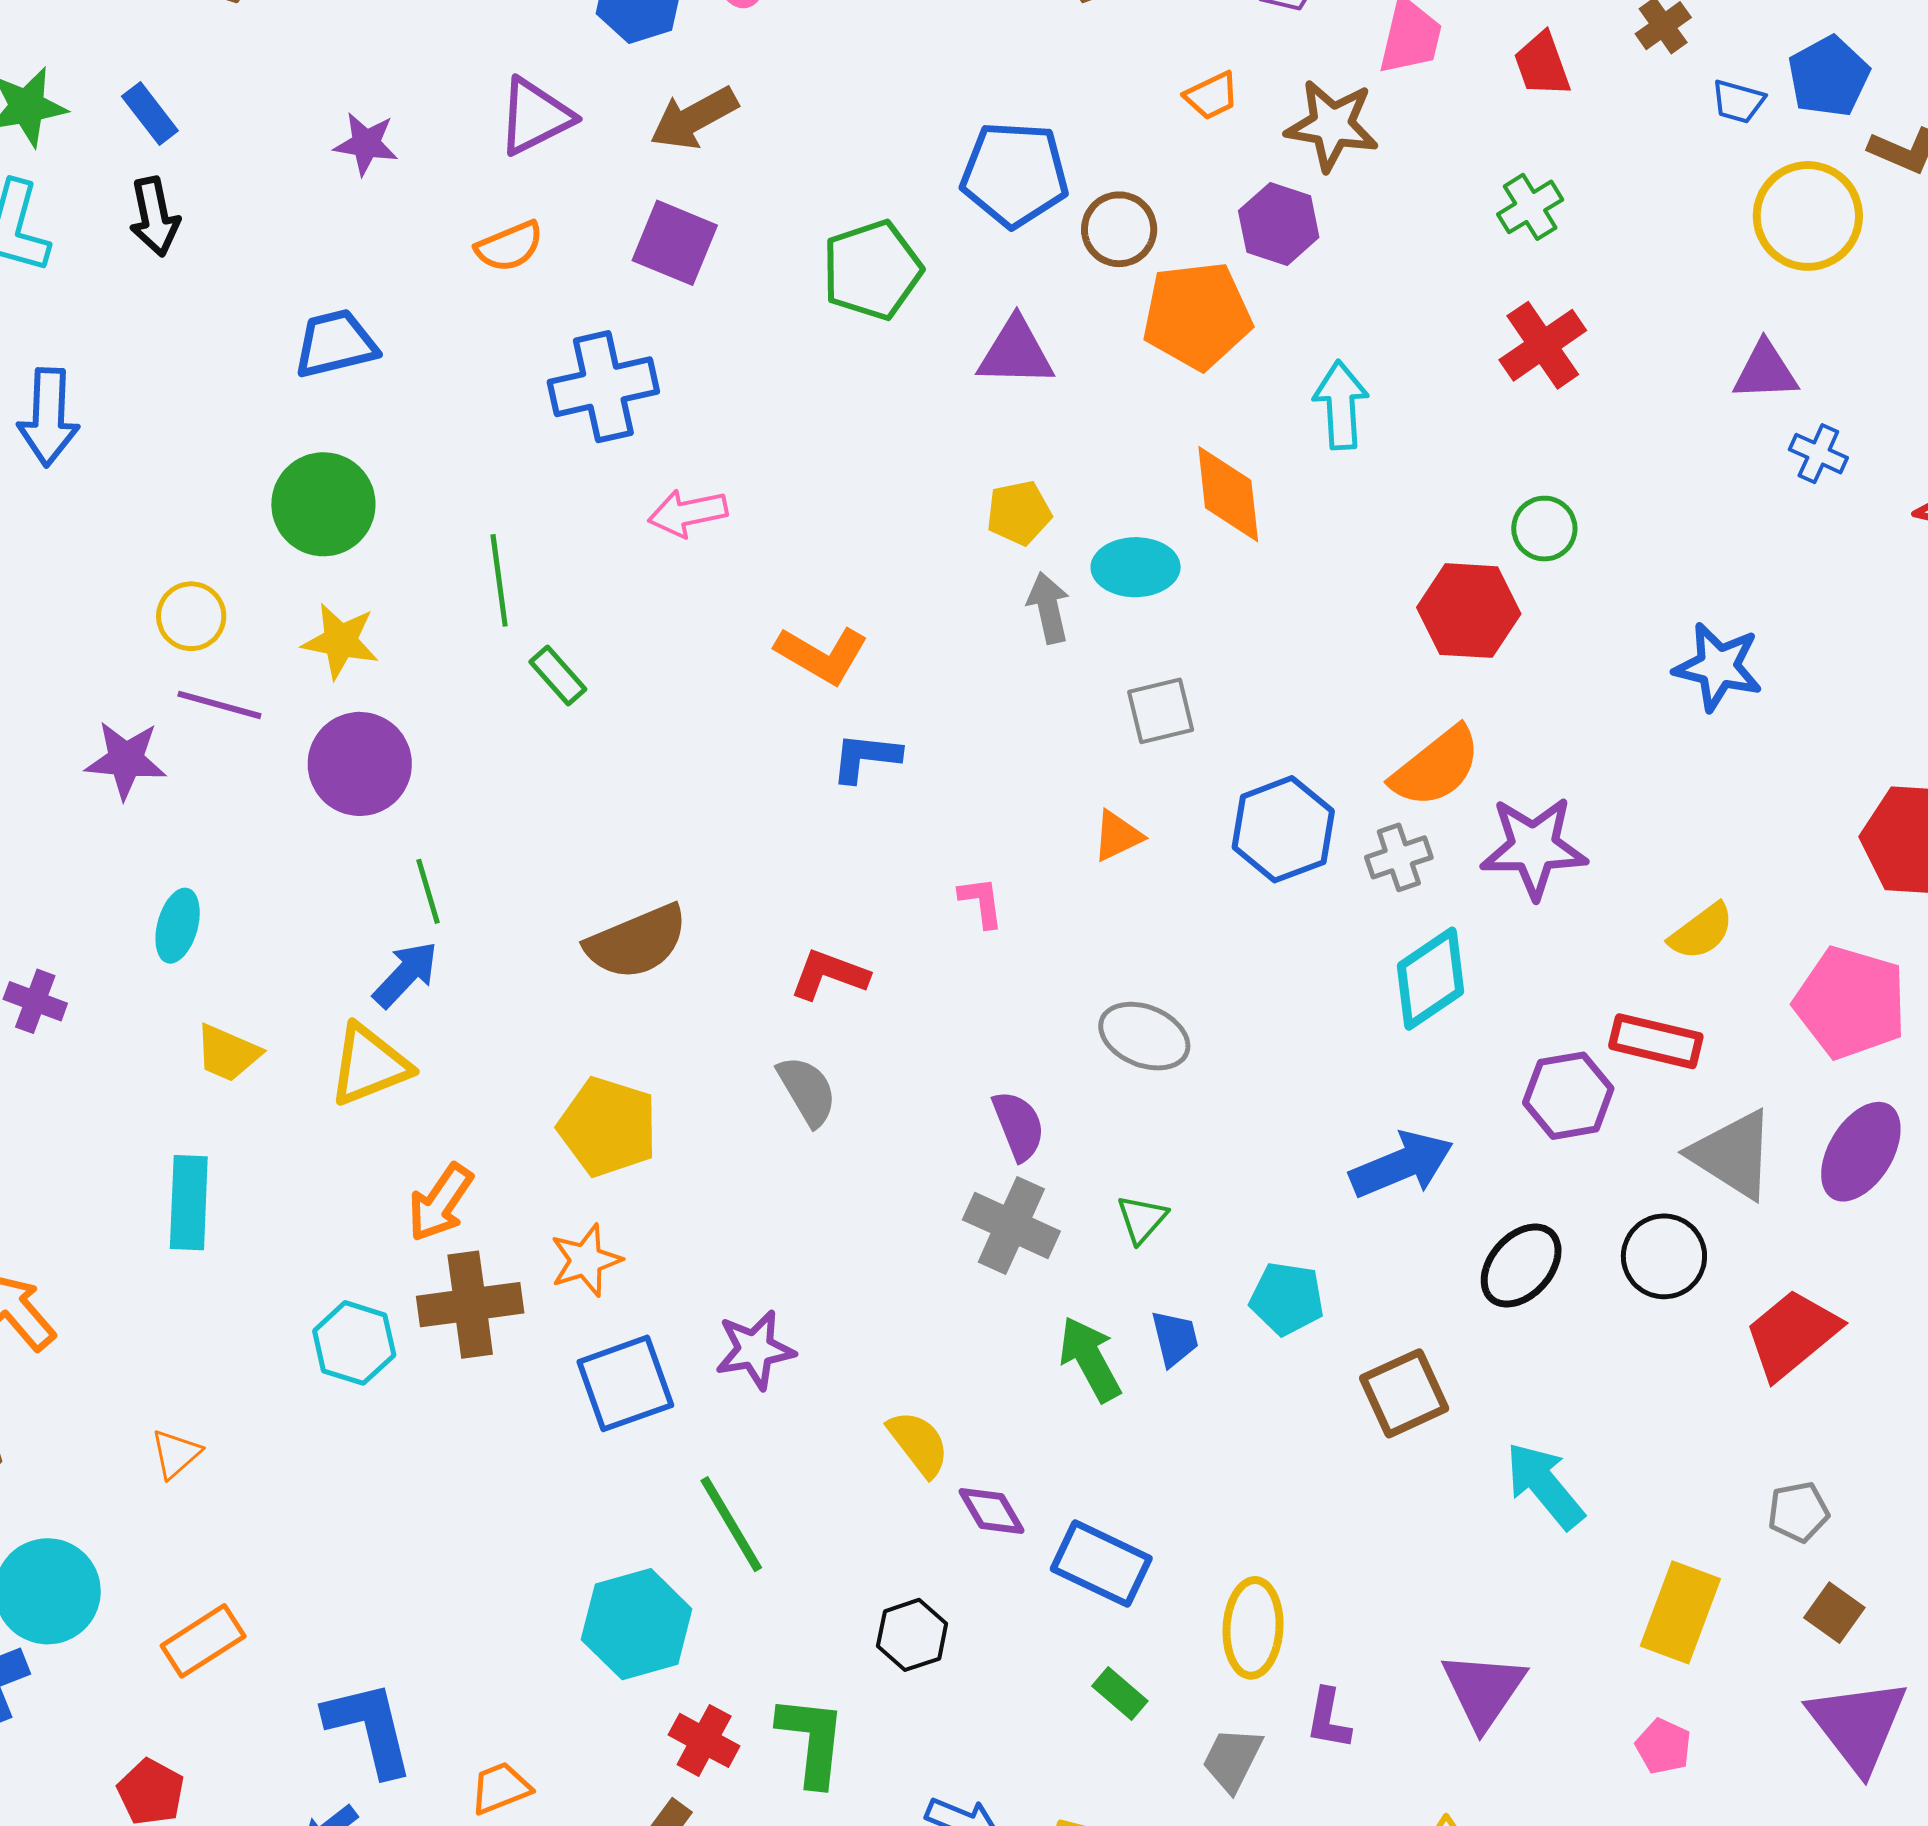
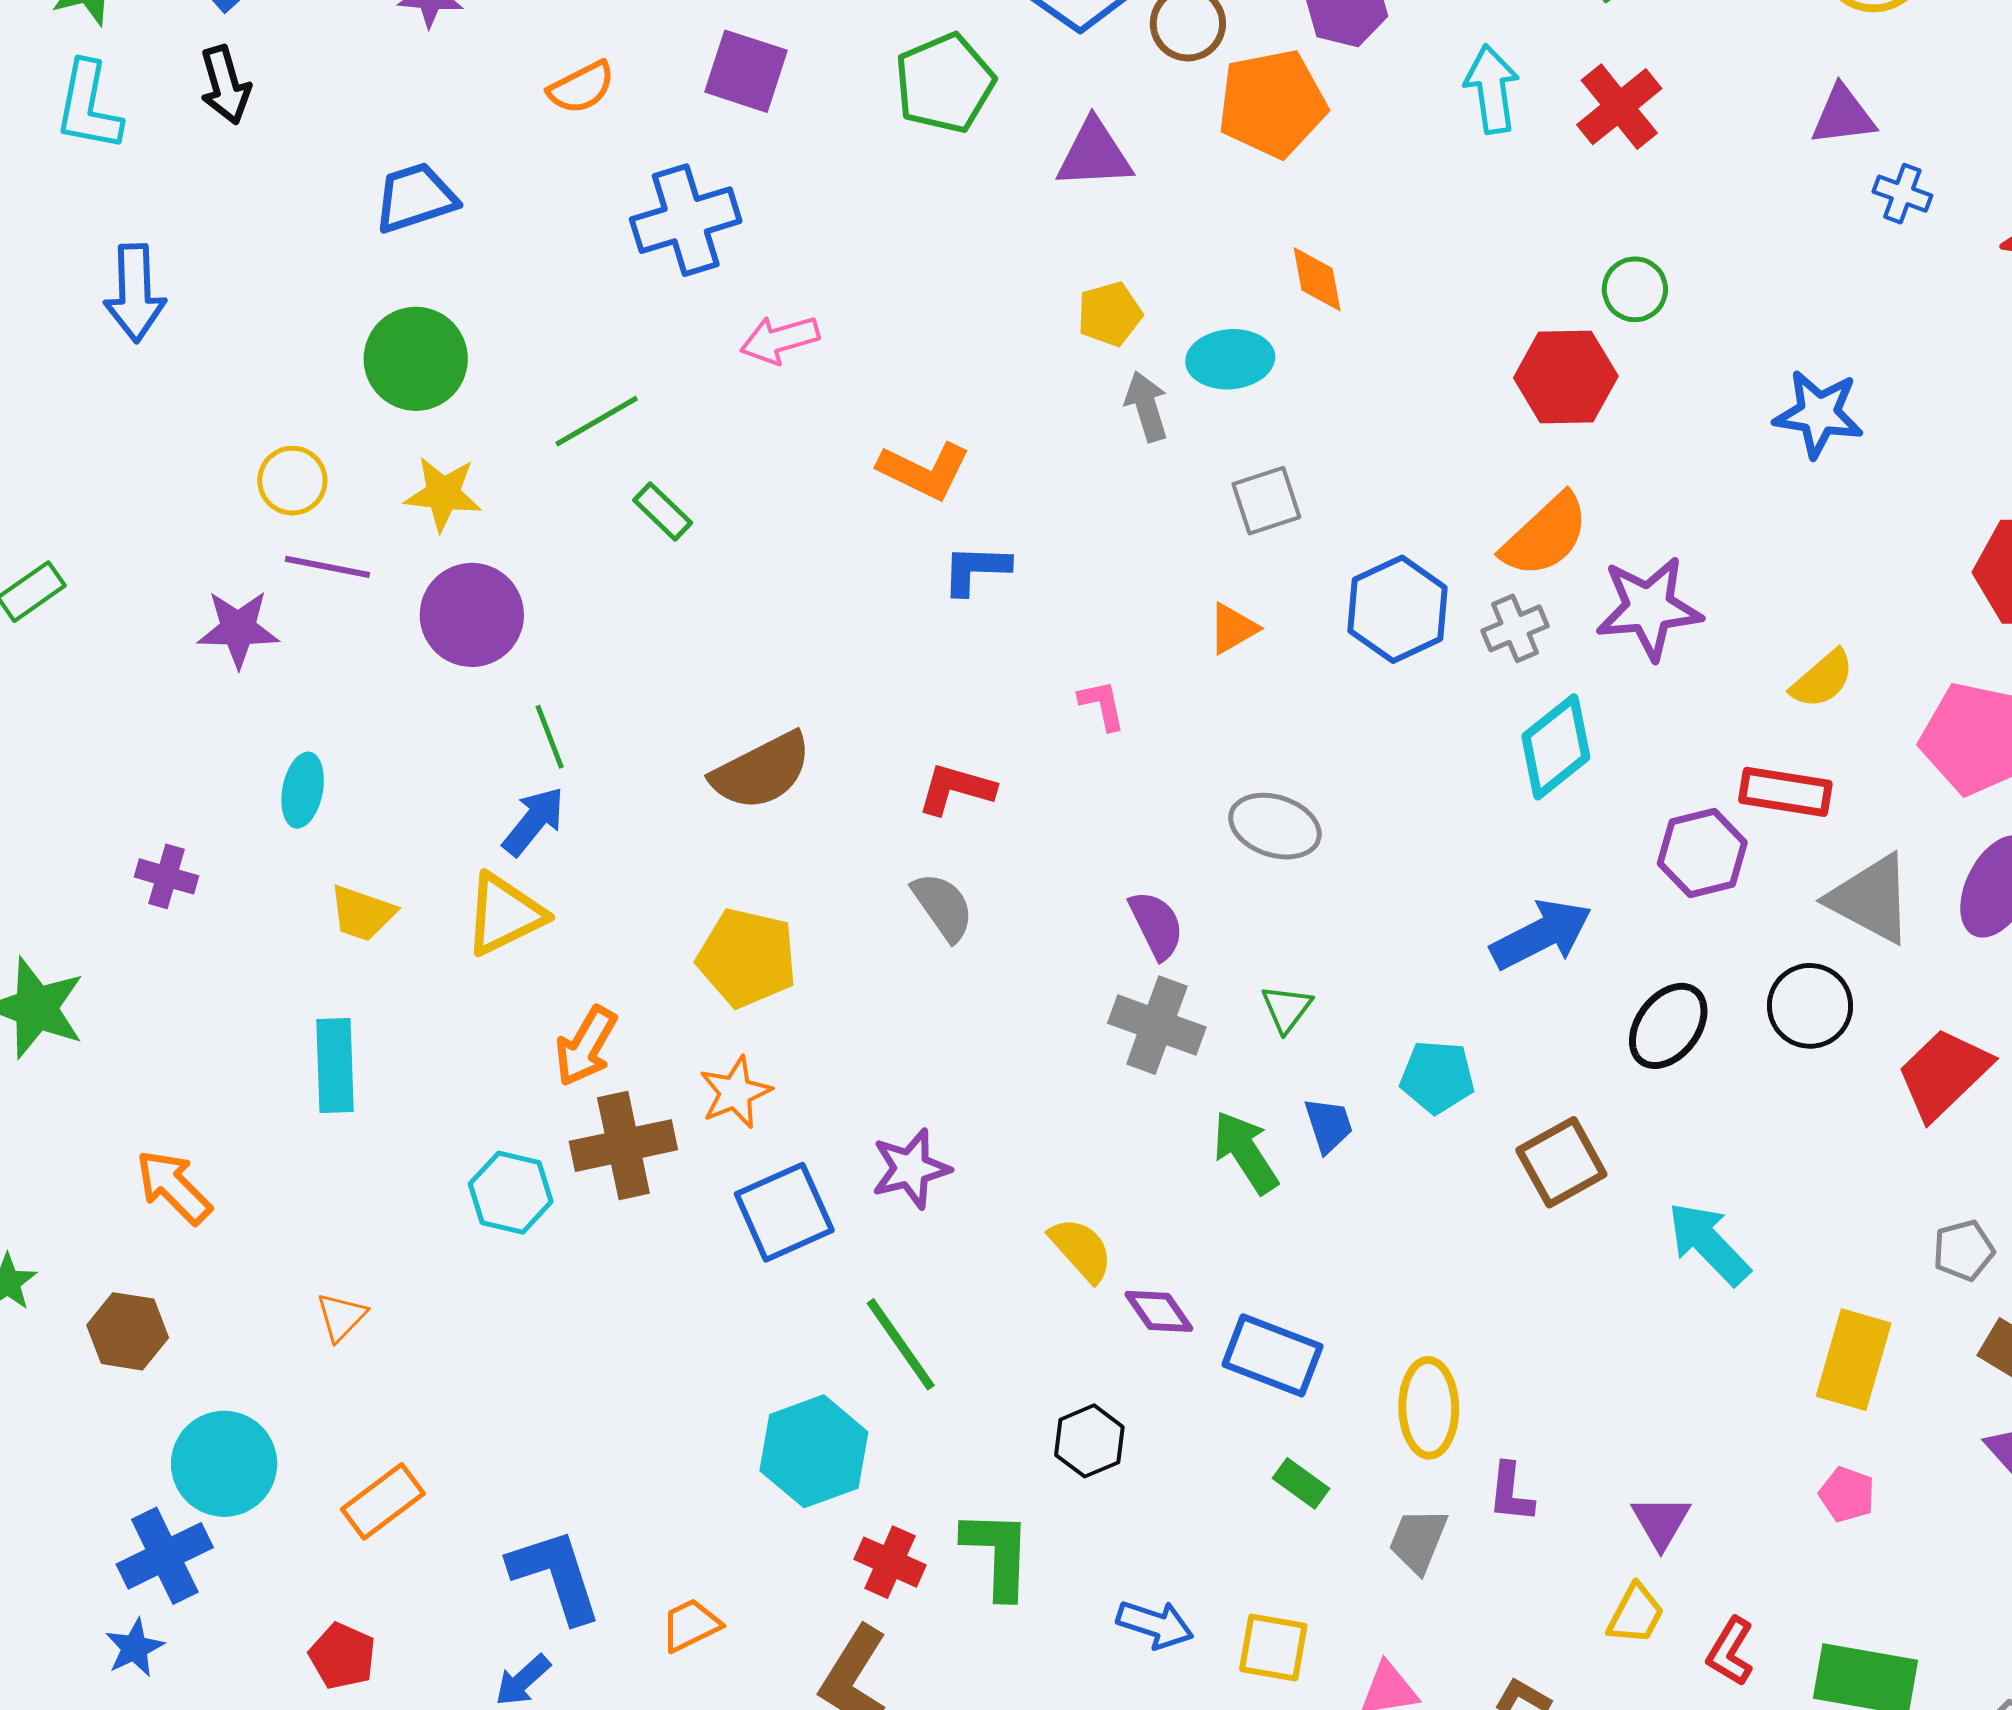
cyan arrow: (1341, 405) -> (1492, 89), moved
orange diamond: (1228, 494) -> (1317, 279), size x0.7
green line: (499, 580) -> (597, 421), turned 72
purple triangle: (1484, 1690) -> (1661, 1522), moved, size x0.7

